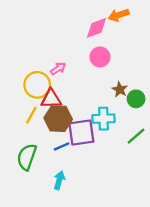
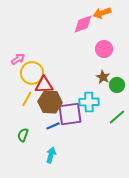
pink circle: (100, 57) -> (104, 49), moved
pink arrow: (58, 69) -> (18, 59), moved
green semicircle: (27, 157) -> (23, 135), size x0.6

